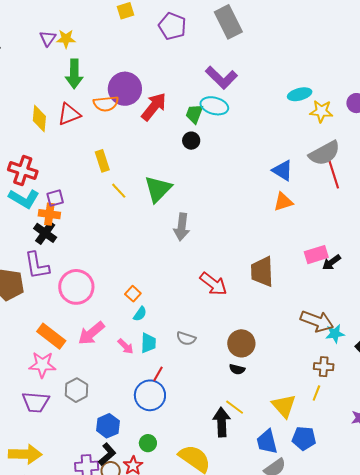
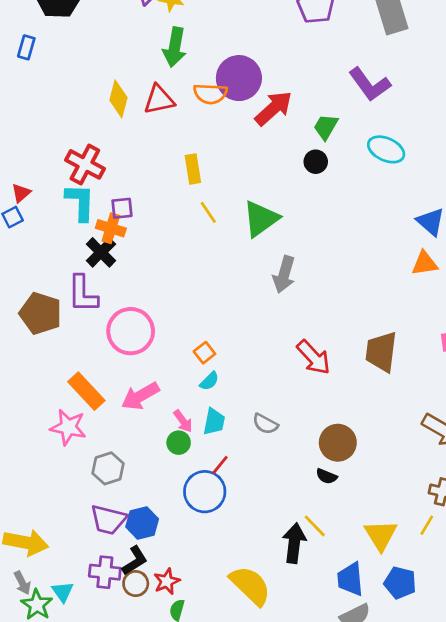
cyan ellipse: (214, 106) -> (386, 149), moved
cyan L-shape: (24, 199) -> (80, 202), turned -128
purple trapezoid: (36, 402) -> (108, 520), moved
green circle: (148, 443) -> (179, 443), moved

